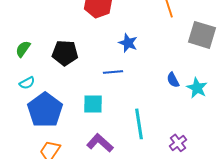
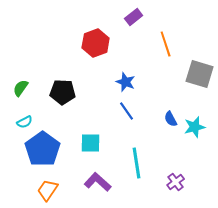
blue line: (113, 72) -> (127, 111), moved, turned 60
cyan star: (197, 88) -> (195, 127), turned 30

